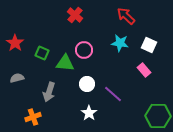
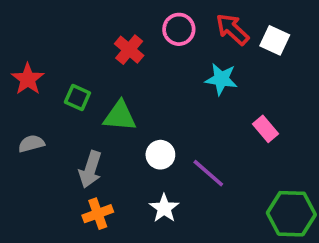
red cross: (75, 15) -> (129, 50), moved
white square: (149, 45) -> (275, 40), moved
pink circle: (84, 50) -> (179, 29), moved
orange cross: (33, 117) -> (98, 214), moved

